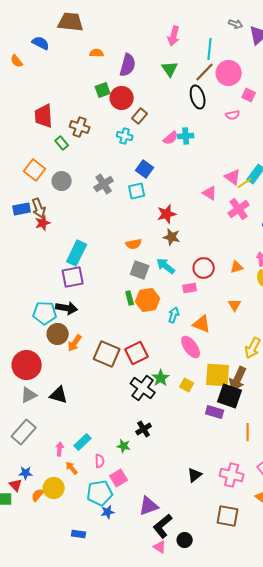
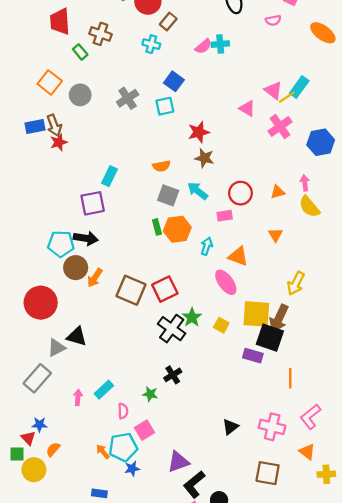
cyan rectangle: (77, 253) -> (110, 176), moved, size x0.7
gray triangle: (29, 395) -> (56, 348), moved
orange arrow: (72, 468) -> (103, 452), moved
yellow circle: (54, 488) -> (34, 470), moved

